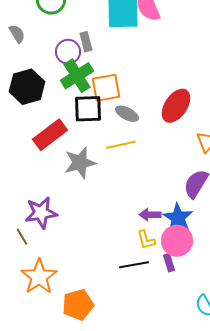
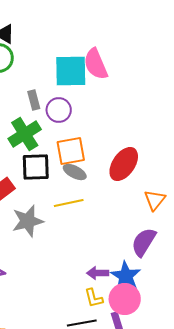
purple circle: (68, 52) -> (59, 110), moved
orange square: (106, 88) -> (71, 151), moved

